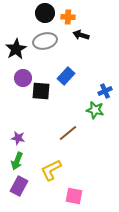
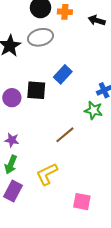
black arrow: (81, 35) -> (97, 20), moved
purple circle: (23, 78) -> (12, 98), moved
pink square: (74, 196) -> (82, 202), moved

